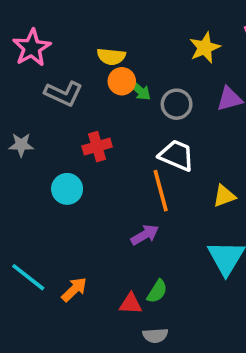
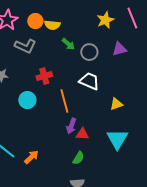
orange circle: (122, 81) -> (35, 21), moved
orange line: (161, 191) -> (64, 101), moved
purple arrow: (145, 235) -> (71, 126), turned 140
red triangle: (131, 304) -> (82, 134), moved

